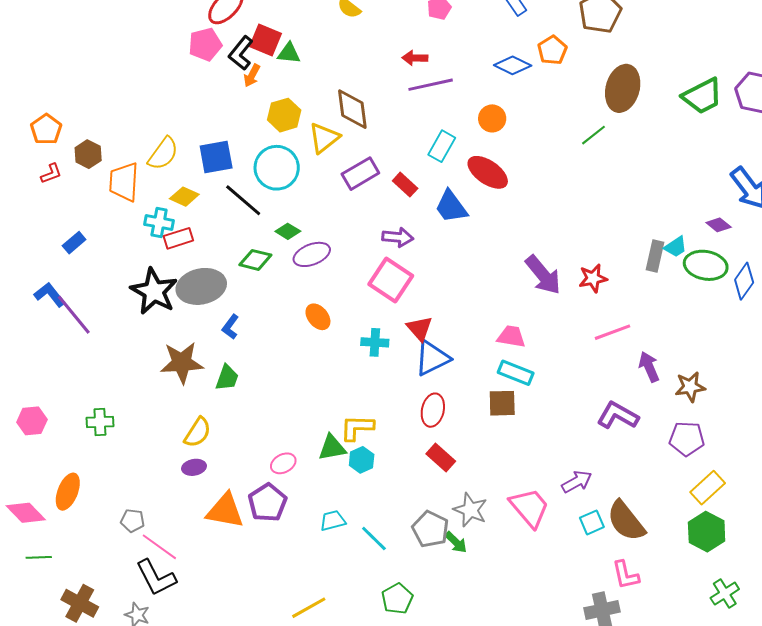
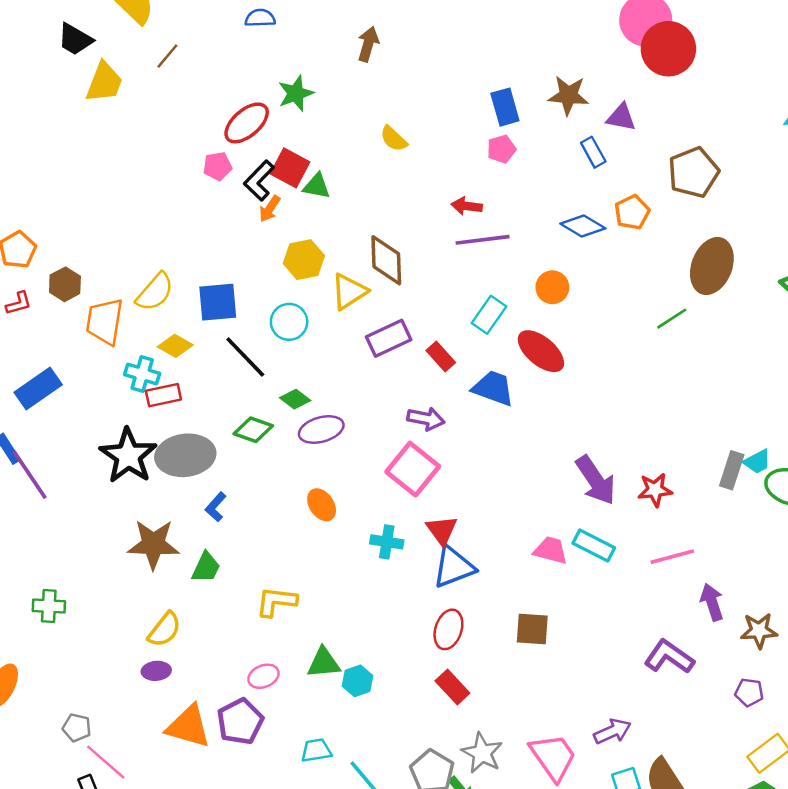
pink pentagon: (205, 44) -> (217, 166), size x0.7
cyan circle: (277, 168) -> (289, 322), size x0.7
blue trapezoid: (451, 207) -> (493, 388), turned 141
blue rectangle: (74, 243) -> (38, 389), size x1.6
cyan rectangle: (516, 373) -> (594, 545), moved
yellow L-shape: (357, 428) -> (276, 602), moved
purple pentagon: (687, 439) -> (749, 692), size x0.7

